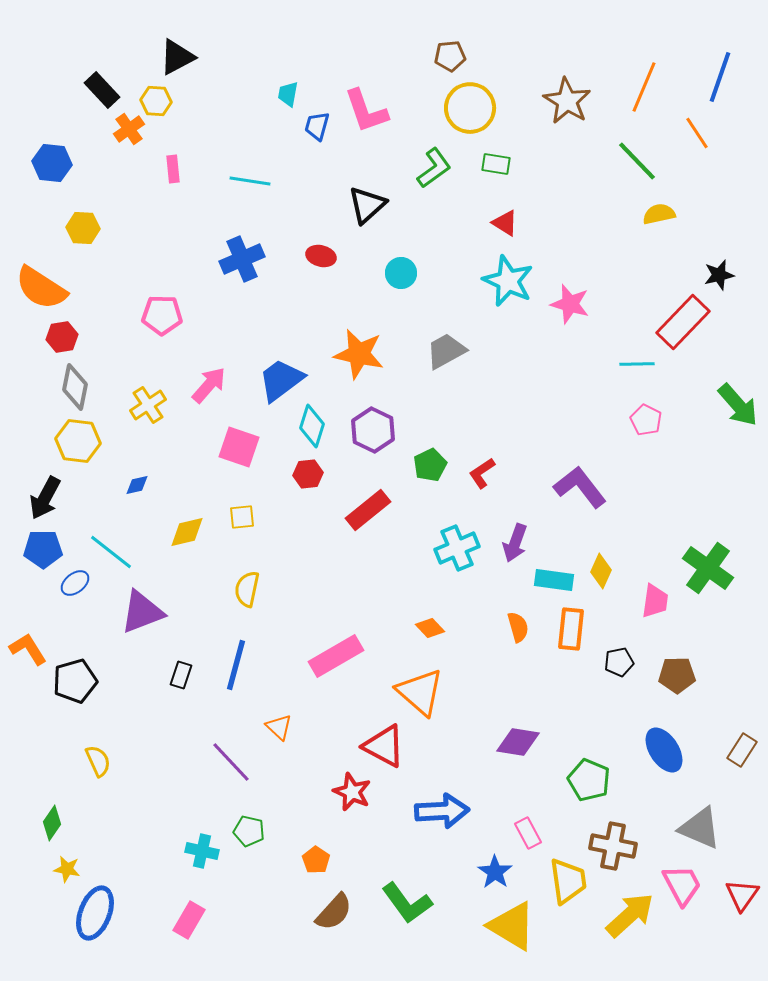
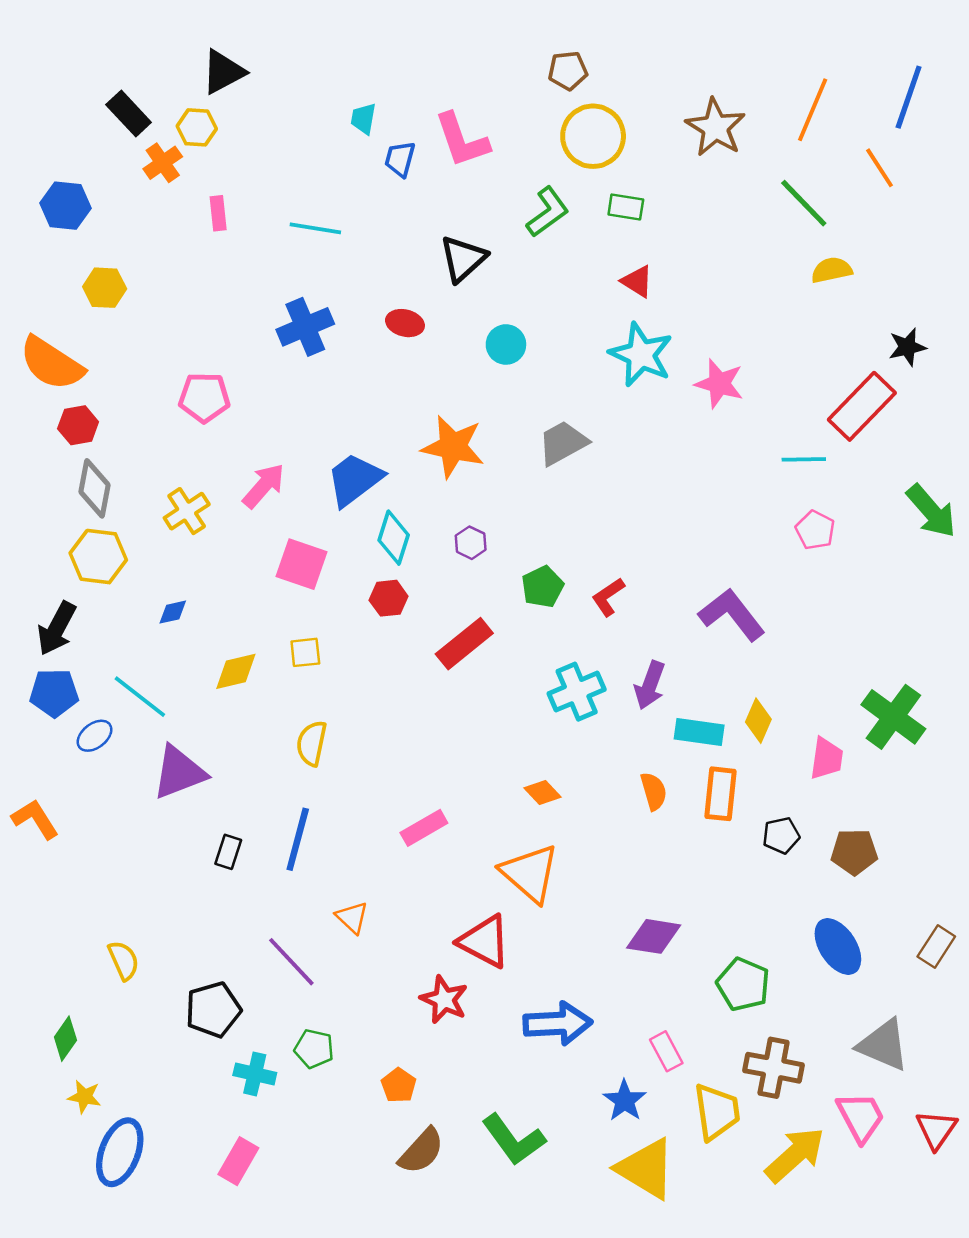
purple hexagon: (373, 430) -> (471, 543), size x0.6
pink rectangle: (336, 656) -> (424, 828), size x0.7
black pentagon: (75, 681) -> (213, 1010), moved

